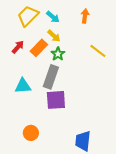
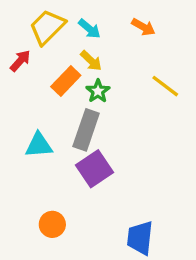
orange arrow: (85, 16) -> (143, 27), turned 112
red arrow: (18, 47) -> (20, 61), moved
purple square: (56, 100) -> (94, 169), turned -30

